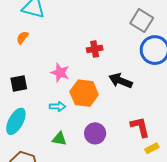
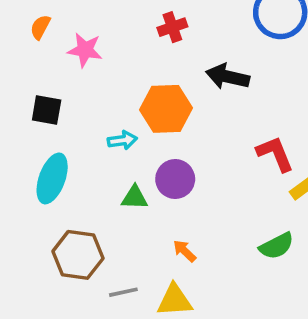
pink star: (60, 73) -> (85, 50), moved
black square: (19, 83) -> (47, 110), turned 30
purple circle: (95, 133) -> (175, 179), moved

